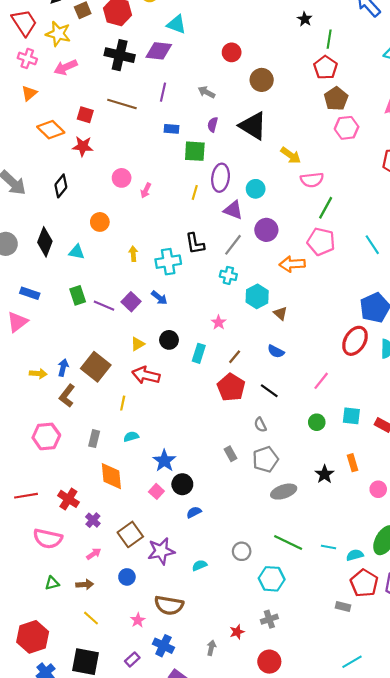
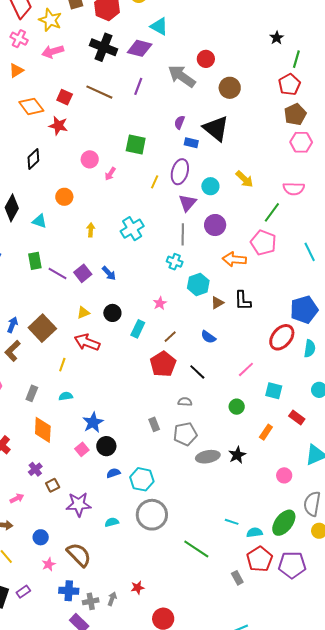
gray arrow: (206, 92) -> (182, 76), moved, size x1.8
blue rectangle: (171, 129) -> (191, 143), moved
green square: (195, 151) -> (136, 144), moved
yellow arrow: (291, 155) -> (244, 179), moved
pink semicircle: (312, 180) -> (294, 189), moved
purple triangle: (233, 210) -> (187, 203), turned 42
black L-shape: (195, 244) -> (243, 301), moved
gray line: (233, 245) -> (183, 234), turned -45
cyan cross: (168, 262) -> (132, 229), moved, turned -30
brown triangle: (280, 313) -> (217, 303), turned 40
cyan square: (351, 416) -> (274, 391), moved
gray semicircle: (260, 425) -> (185, 402), turned 112
orange rectangle: (353, 463) -> (266, 432), moved, turned 42
gray ellipse: (284, 492) -> (208, 457), moved
purple cross: (93, 520) -> (35, 469), moved
brown square: (130, 534) -> (53, 485), size x0.6
green line: (288, 543) -> (196, 549), moved
gray circle: (242, 551) -> (152, 515), size x1.8
blue circle: (127, 577) -> (41, 537), moved
cyan hexagon: (272, 579) -> (142, 479), moved
brown semicircle: (169, 605) -> (79, 555), turned -152
gray rectangle: (343, 606) -> (237, 578), turned 40
gray cross: (269, 619) -> (91, 601), moved
blue cross: (163, 646) -> (69, 591), turned -30
purple rectangle: (132, 659) -> (23, 592), moved

